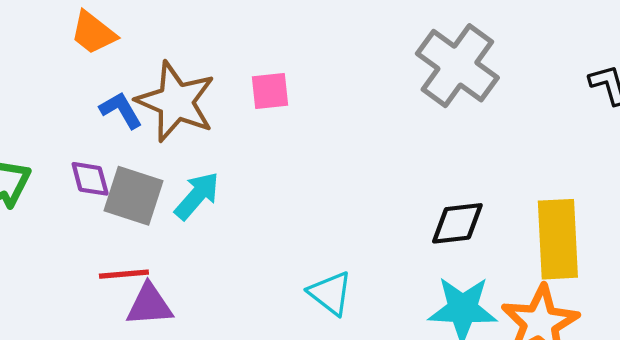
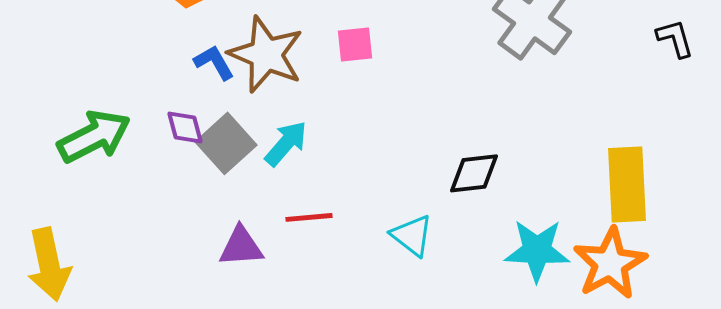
gray square: (134, 196) -> (226, 143), turned 30
black diamond: (457, 223) -> (474, 173), moved
red line: (124, 274) -> (309, 217), moved

